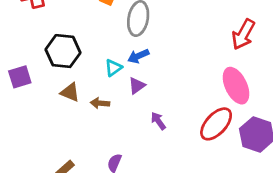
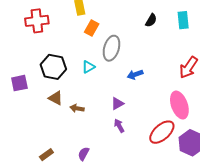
blue arrow: (138, 56) -> (135, 74), moved
cyan triangle: (113, 68) -> (88, 67), moved
purple triangle: (137, 86) -> (117, 104), moved

